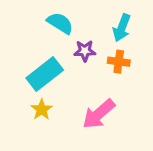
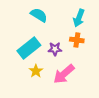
purple star: (85, 51) -> (55, 49), moved
yellow star: (42, 109) -> (36, 71), moved

